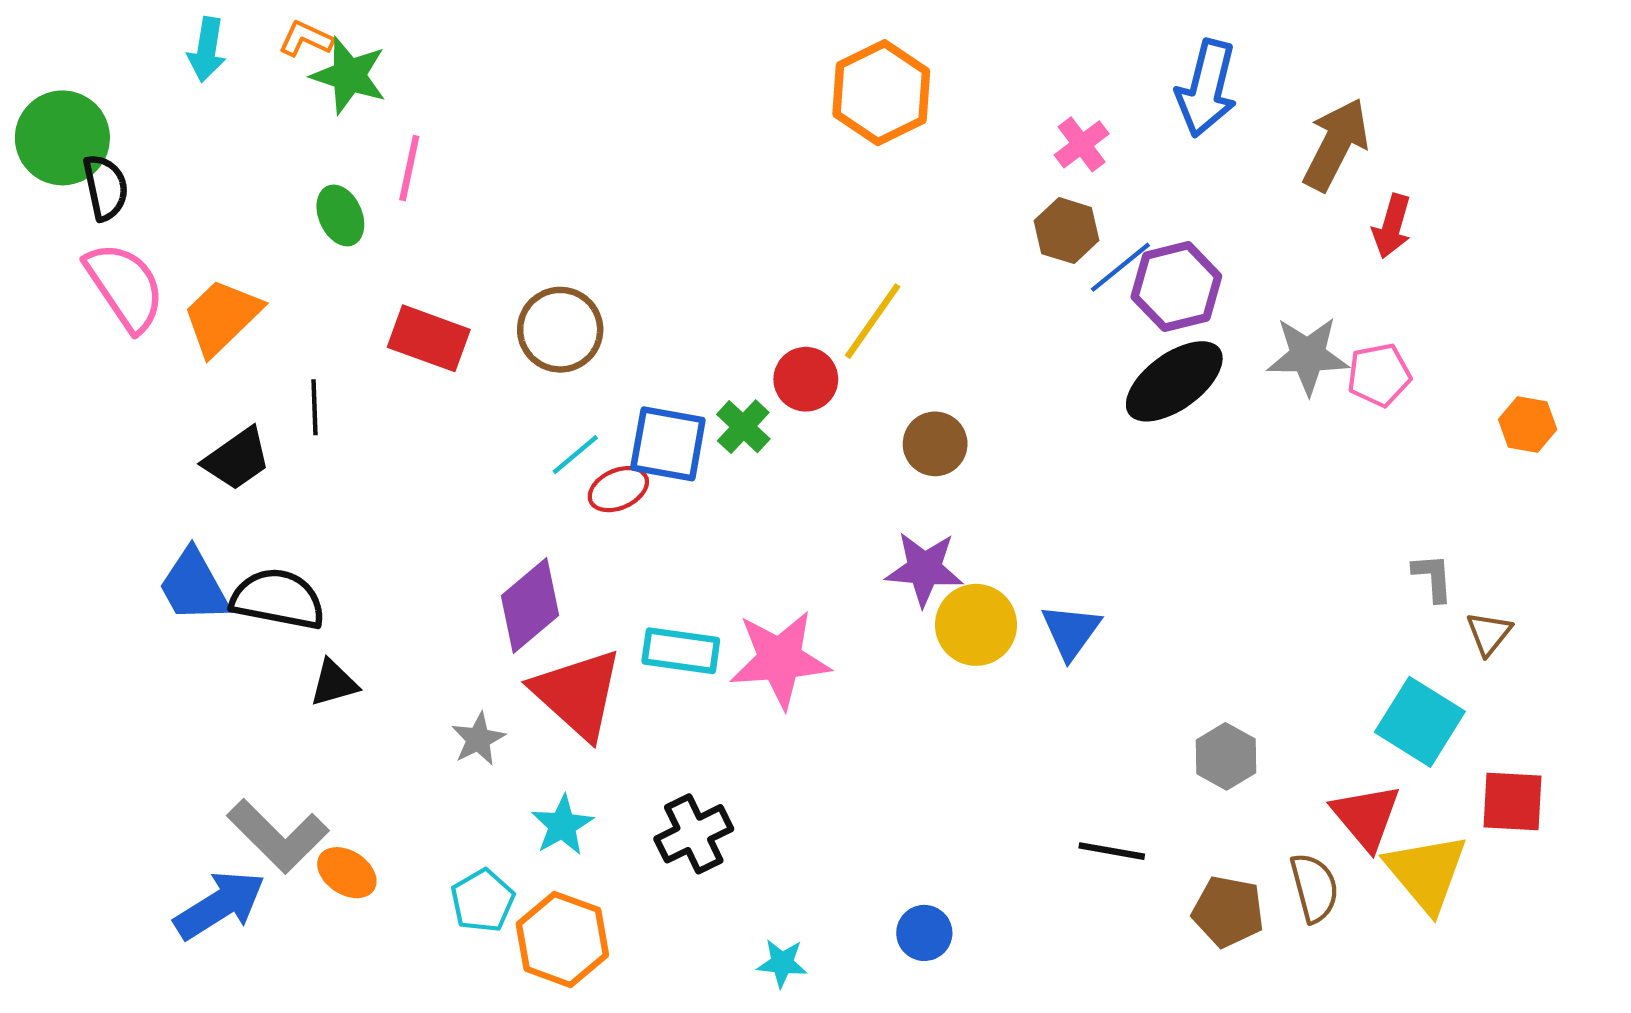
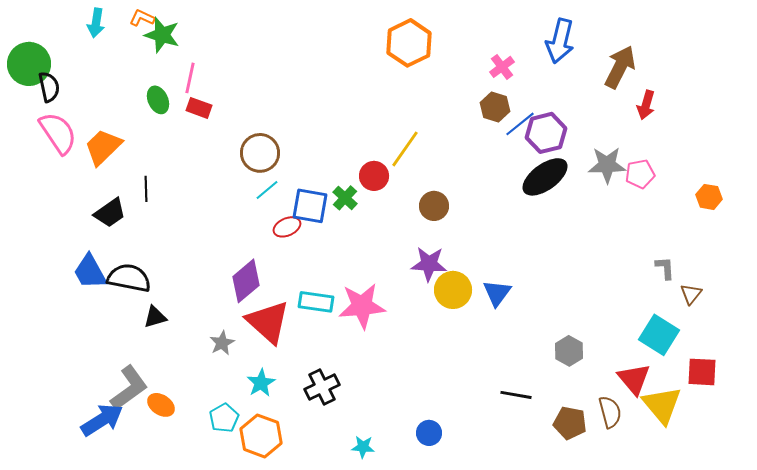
red rectangle: (429, 338) -> (199, 108), moved, size x0.7
cyan line: (575, 455) -> (267, 190), moved
gray L-shape: (278, 836) -> (129, 388), turned -81

